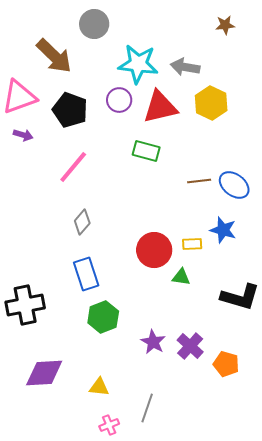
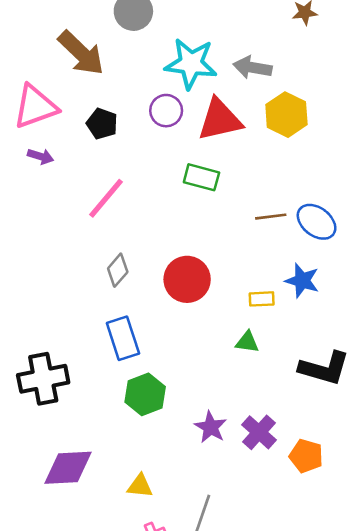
black pentagon: (70, 110) -> (102, 124), size x0.7
red circle: (154, 250) -> (187, 279), moved

